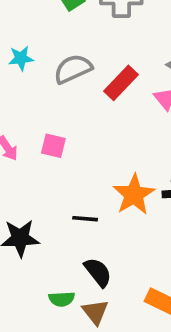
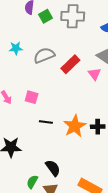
black line: (85, 219) -> (46, 122), moved
green semicircle: (62, 299) -> (32, 182), turned 120

